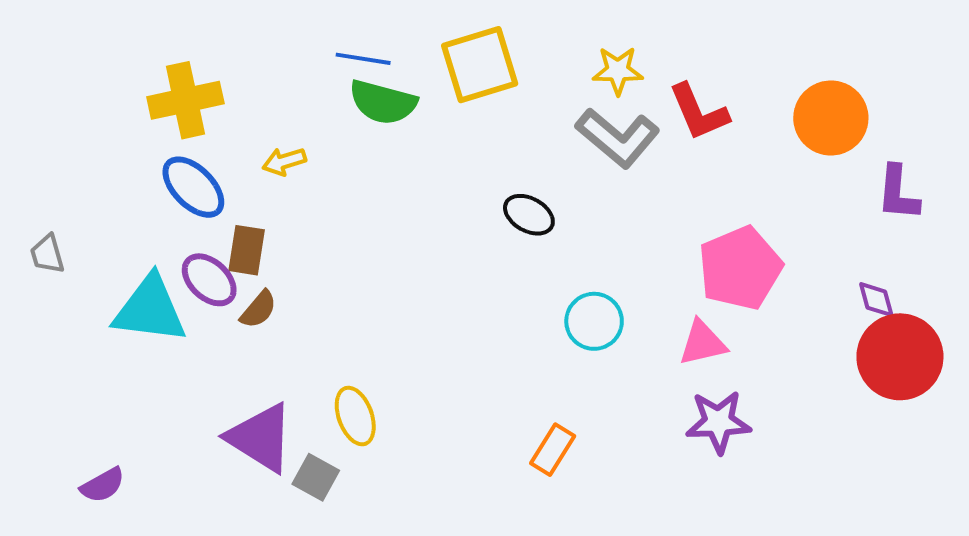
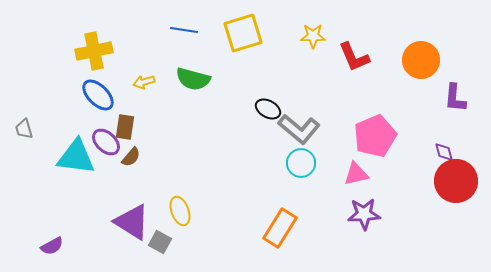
green semicircle: (383, 102) -> (193, 79), moved
gray L-shape: (618, 138) -> (299, 129), moved
orange rectangle: (553, 450) -> (280, 228), size x1.5

